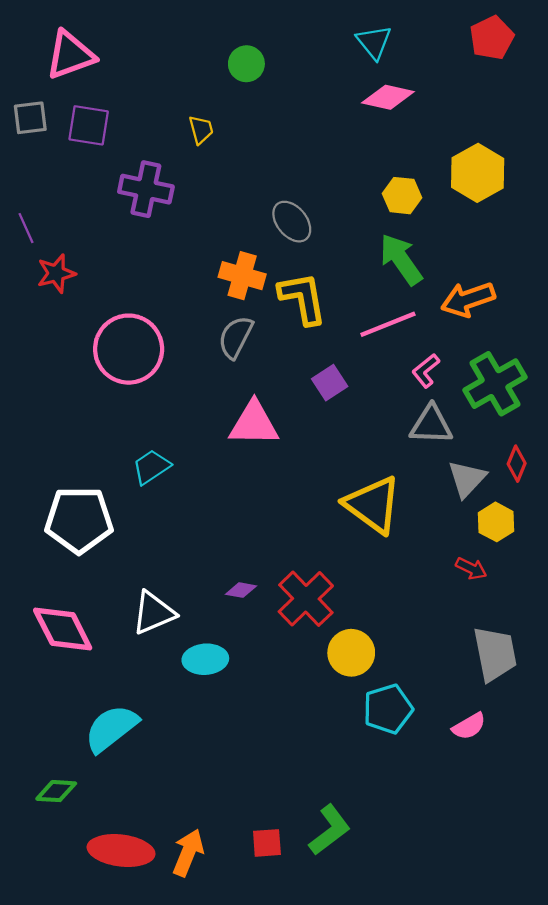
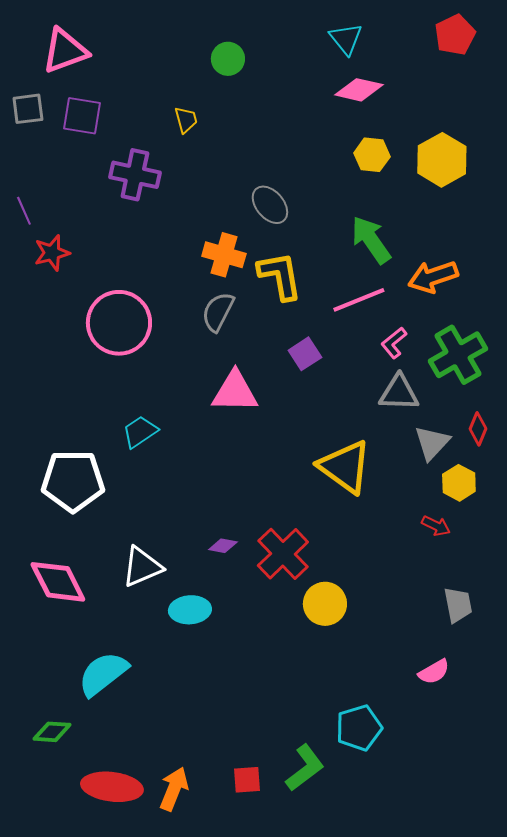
yellow hexagon: (402, 196) -> (372, 155), moved
gray trapezoid: (495, 654) -> (458, 605), size x0.7
cyan pentagon: (388, 709) -> (359, 728), moved

